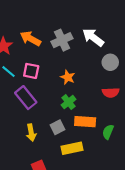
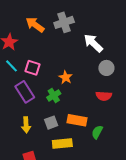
orange arrow: (30, 39) -> (35, 25), moved
gray cross: (62, 40) -> (64, 22), moved
green cross: (69, 102) -> (54, 96), moved

